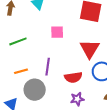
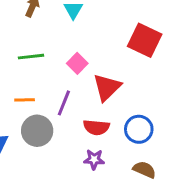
pink square: (57, 32) -> (77, 63), moved, turned 32
red triangle: (90, 49) -> (107, 87), moved

